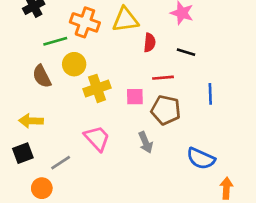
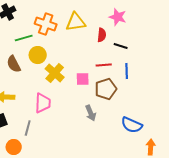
red semicircle: (150, 43) -> (102, 35), moved
yellow cross: (97, 88) -> (55, 73), turned -30
blue line: (210, 94) -> (127, 71), moved
brown pentagon: (166, 110) -> (106, 89), turned -30
pink trapezoid: (97, 138) -> (43, 103), moved, turned 45
gray line: (61, 163) -> (28, 128), turned -42

